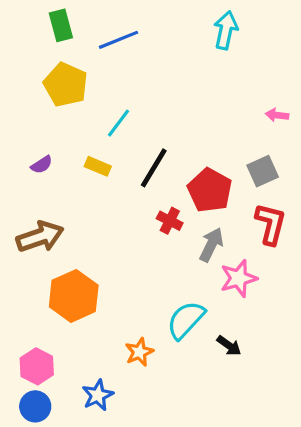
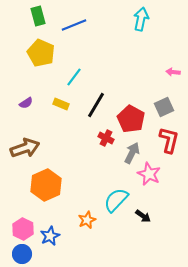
pink star: (239, 278) -> (149, 174), turned -30
blue star: (98, 395) -> (50, 236), moved

